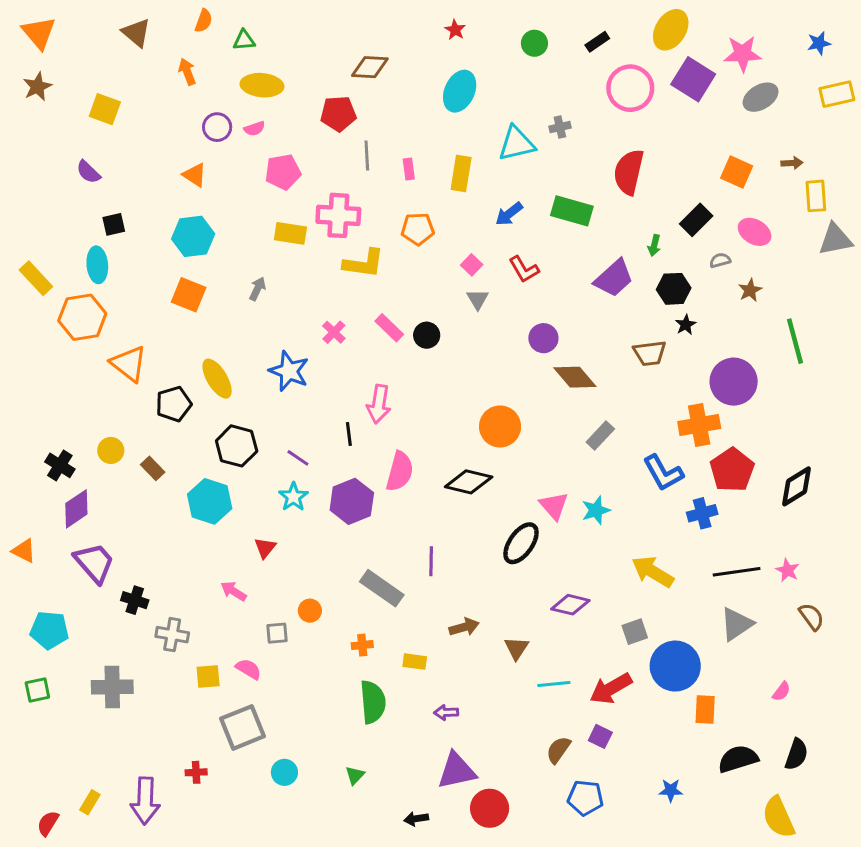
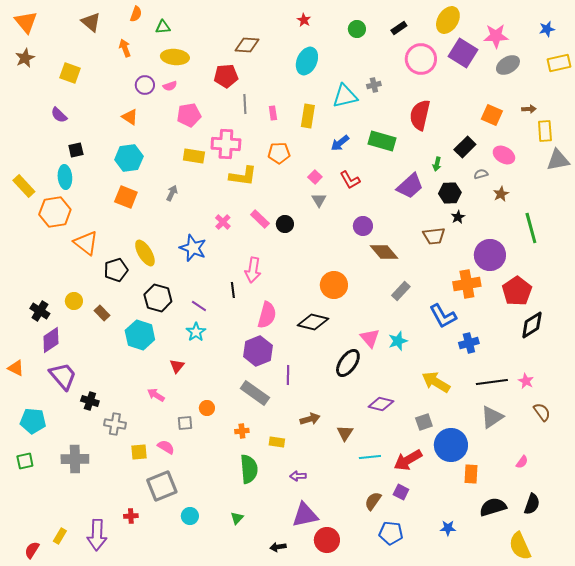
red pentagon: (732, 470) -> (517, 291), moved
purple hexagon: (352, 501) -> (258, 351), moved

